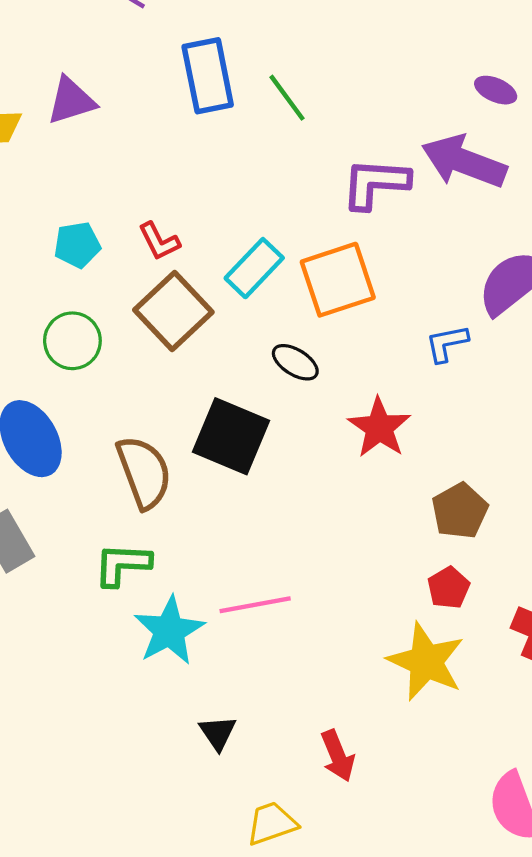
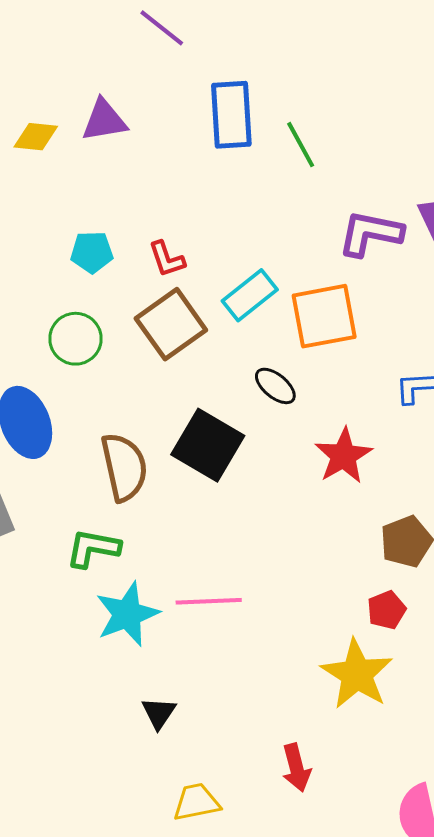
red arrow: (338, 756) -> (296, 768), moved

